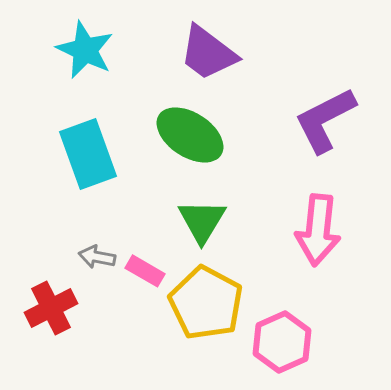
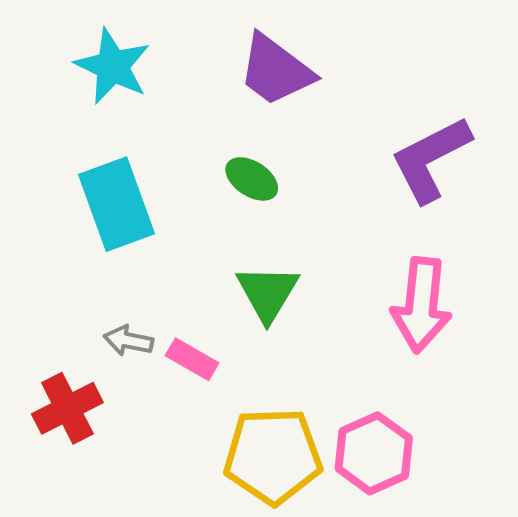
green ellipse: (190, 135) -> (252, 179), size x0.6
yellow pentagon: (206, 303) -> (273, 456), moved, turned -30

